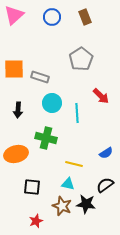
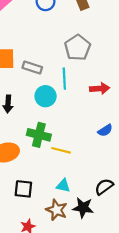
red arrow: (101, 96) -> (100, 88), turned -48
cyan line: (77, 113) -> (64, 79), moved
blue semicircle: (106, 153) -> (105, 130), moved
yellow line: (74, 164) -> (61, 150), moved

